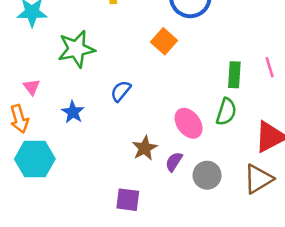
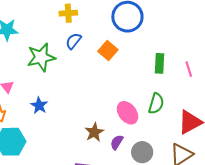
green rectangle: (234, 75) -> (159, 63), moved
blue semicircle: (121, 91) -> (73, 41), moved

